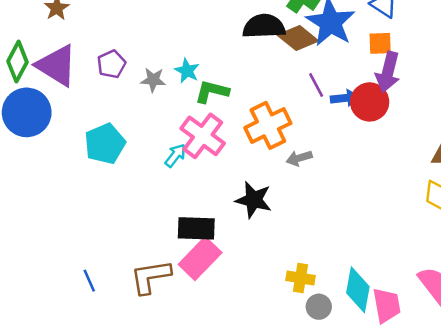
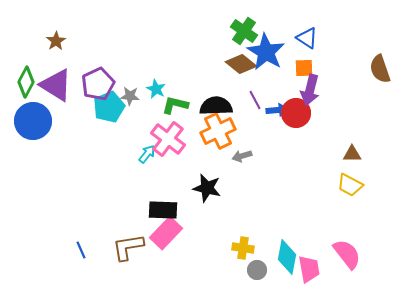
black semicircle: (264, 26) -> (216, 106), moved
purple pentagon: (111, 64) -> (98, 84), size x1.5
cyan pentagon: (105, 144) -> (109, 107), moved

